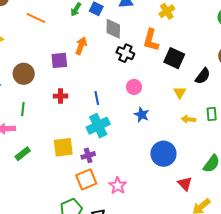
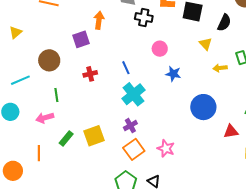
yellow square: (63, 147) -> (94, 136), moved
red triangle: (185, 184) -> (231, 131), turned -42

